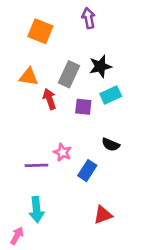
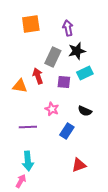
purple arrow: (89, 18) -> (68, 28), moved
orange square: (40, 31) -> (31, 24), turned -30
orange triangle: (29, 77) -> (20, 86), moved
pink star: (63, 152) -> (52, 109), moved
pink arrow: (17, 236) -> (21, 181), moved

